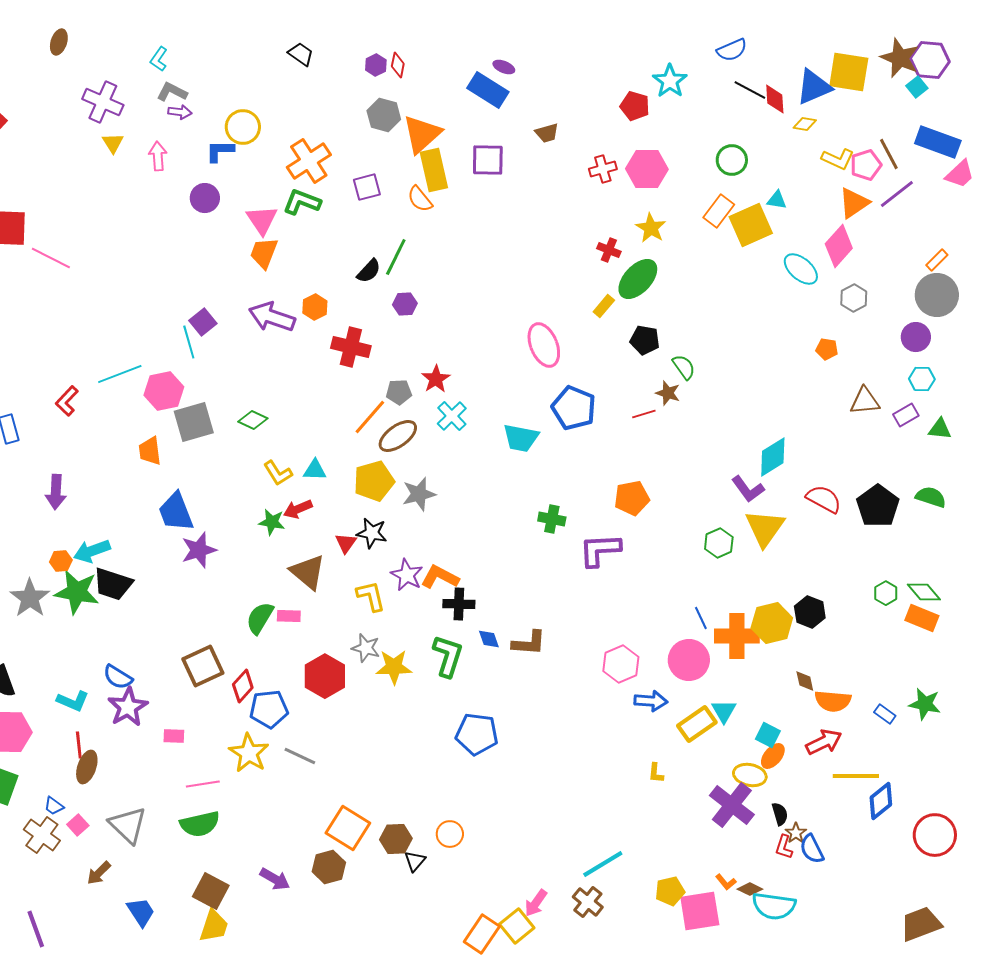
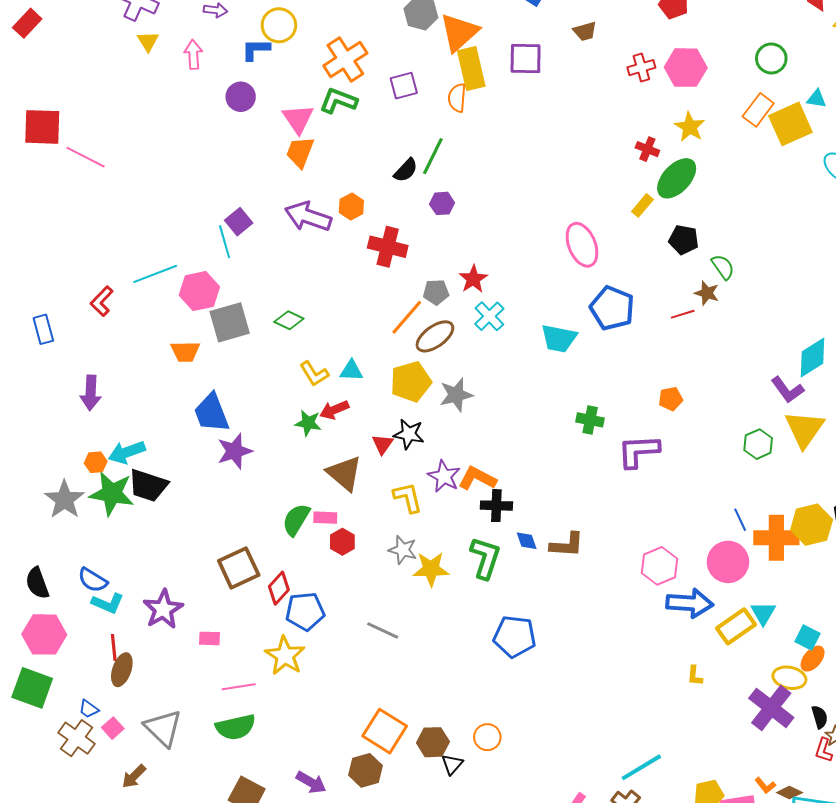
orange semicircle: (420, 199) -> (457, 98), turned 44
orange trapezoid: (150, 451) -> (185, 351), turned -84
orange pentagon: (632, 498) -> (671, 399), size x0.7
red hexagon: (325, 676) -> (342, 542), moved, size x0.6
blue semicircle: (118, 677) -> (93, 580), moved
blue arrow: (651, 701) -> (690, 603), size x1.4
gray line: (300, 756) -> (383, 630), moved

